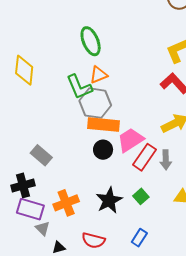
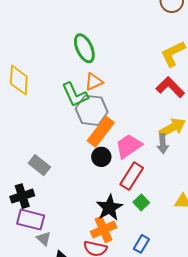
orange rectangle: (104, 125) -> (101, 132), turned -56
red rectangle: (145, 157) -> (132, 176), moved
gray arrow: (166, 160) -> (163, 144), moved
orange cross: (66, 203) -> (104, 229), moved

